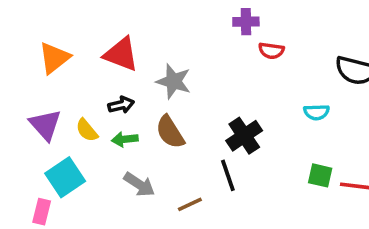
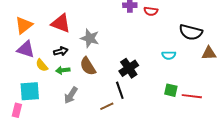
red semicircle: (271, 51) -> (151, 11), moved
purple triangle: (45, 125) -> (26, 49), moved, turned -30
cyan square: (65, 177) -> (30, 91), turned 30
gray arrow: (139, 184) -> (71, 95), turned 90
brown line: (190, 204) -> (107, 106), moved

